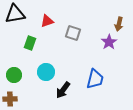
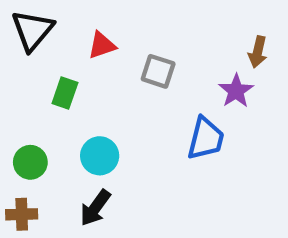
black triangle: (15, 14) -> (32, 30), turned -40
blue trapezoid: (95, 79) -> (206, 138), moved
black arrow: (63, 90) -> (95, 208), moved

